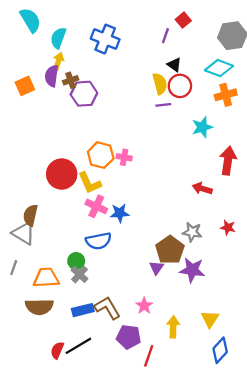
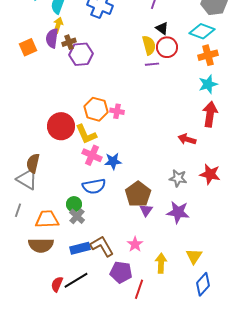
cyan star: (202, 127) -> (208, 84), moved
red star: (228, 228) -> (210, 174), size x1.5
brown pentagon: (170, 250) -> (138, 194), moved

